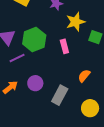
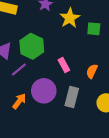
pink rectangle: (64, 46) -> (64, 65), moved
purple circle: (35, 83) -> (44, 91), size x1.5

